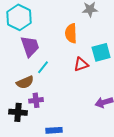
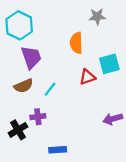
cyan line: (43, 67) -> (50, 89), moved
brown semicircle: (25, 82) -> (24, 86), moved
black cross: (18, 112) -> (18, 130), turned -36

